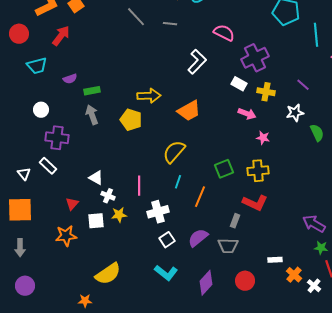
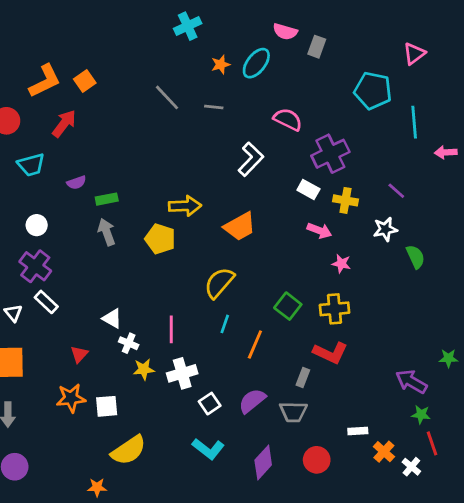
purple cross: (57, 138) -> (35, 266), moved, turned 30
green square: (224, 169) -> (288, 306), turned -30
white cross: (158, 212) -> (182, 373), moved
white square: (96, 221) -> (107, 406), moved

